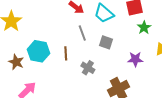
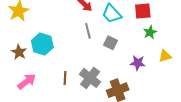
brown line: (66, 53) -> (65, 78), moved
gray cross: (88, 68) -> (90, 78), moved, size x1.5

